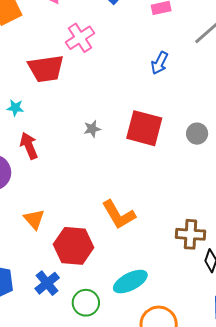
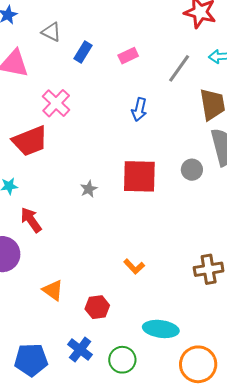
orange L-shape: (119, 215) -> (134, 267), size x0.6
red hexagon: (74, 246) -> (97, 307), size x0.6
cyan ellipse: (130, 282) -> (161, 329), turned 48

